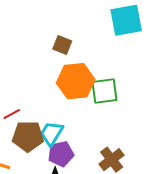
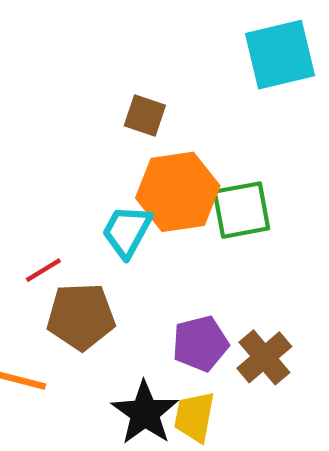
cyan trapezoid: (52, 133) -> (127, 231), moved
purple pentagon: (61, 154) -> (200, 344), moved

